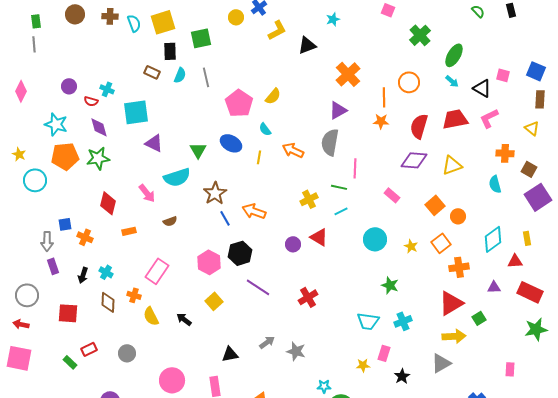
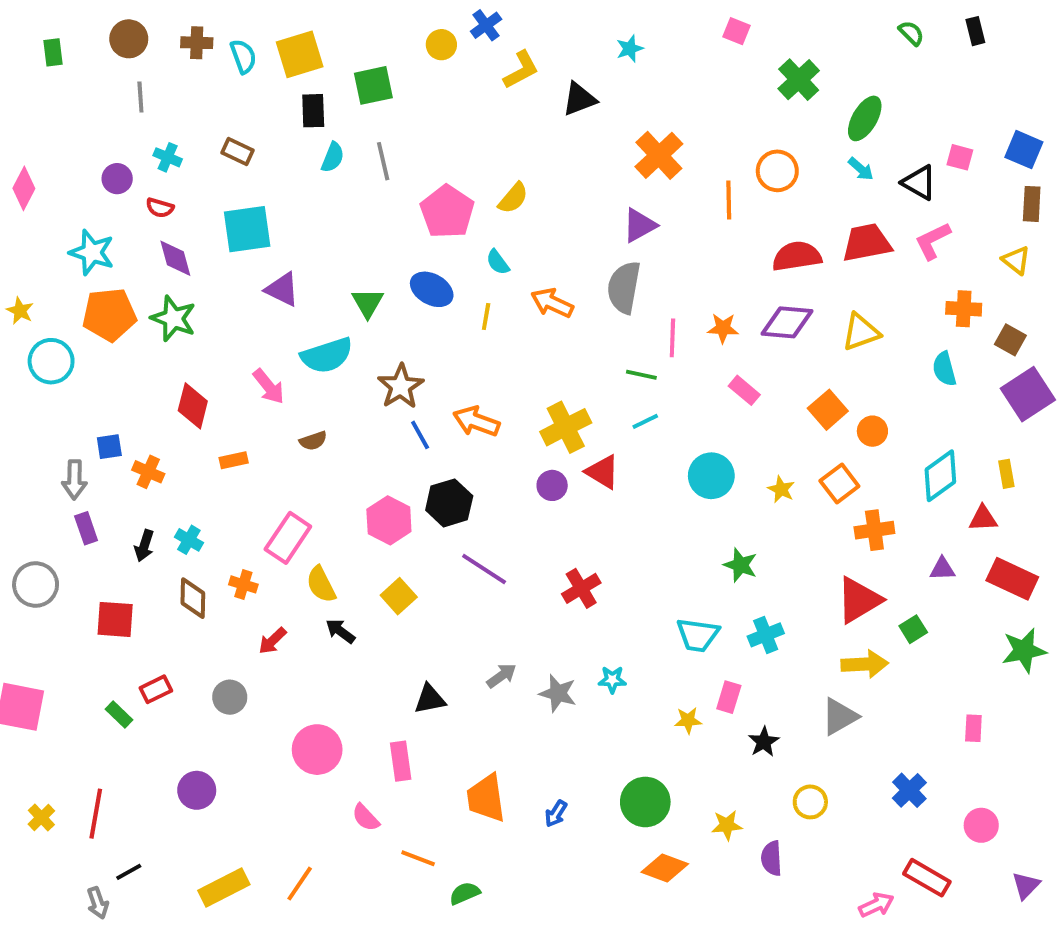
gray line: (34, 44) -> (140, 97), moved
brown rectangle: (152, 72) -> (237, 151), moved
cyan cross: (107, 89) -> (168, 157), moved
orange star: (381, 121) -> (723, 328), moved
red semicircle: (419, 126) -> (797, 256), turned 65
green star: (98, 158) -> (173, 318), turned 30
yellow cross: (309, 199) -> (566, 427), moved, size x1.4
yellow semicircle: (151, 316) -> (321, 584), moved
red arrow: (21, 324) -> (272, 641), moved, turned -56
cyan star: (324, 386) -> (612, 680), moved

